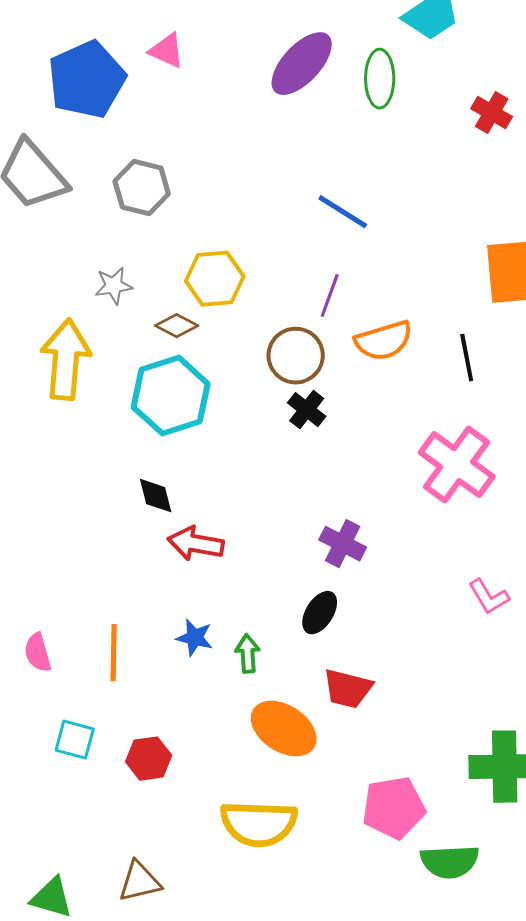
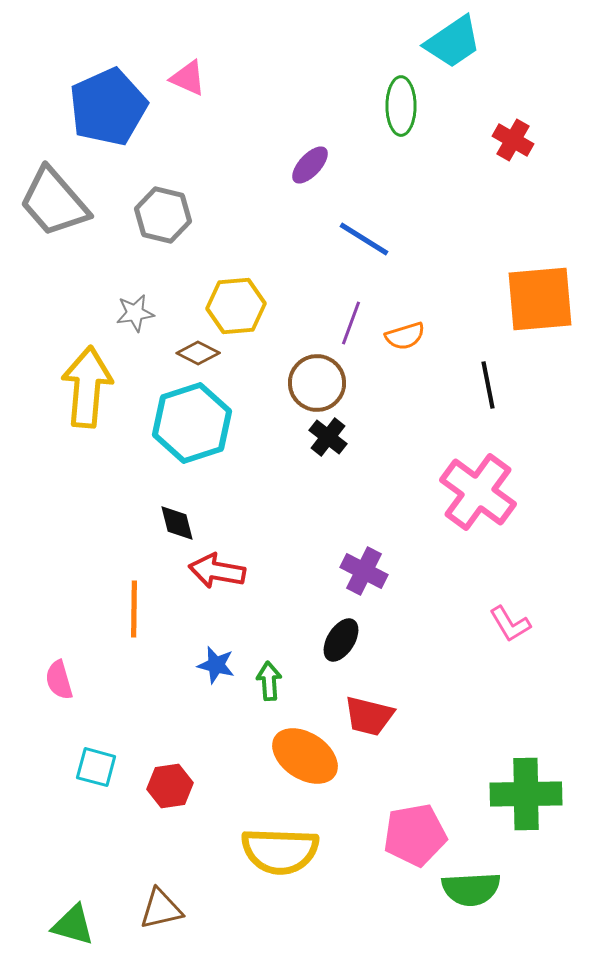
purple ellipse: (302, 64) -> (310, 165), moved, size x0.6
orange semicircle: (384, 341) -> (405, 336), moved, size x0.7
orange line: (114, 653) -> (134, 609), moved

